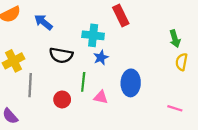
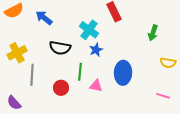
cyan cross: (93, 35) -> (89, 30), turned 30
green arrow: (175, 39) -> (153, 33), moved, turned 35
yellow semicircle: (182, 62) -> (168, 63), moved, turned -91

